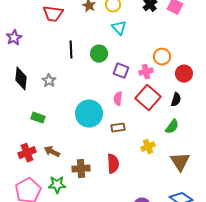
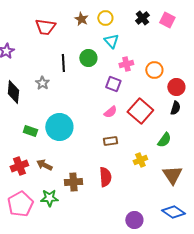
green circle: (99, 54) -> (88, 58), moved
pink cross: (146, 72) -> (126, 64), moved
gray star: (49, 81) -> (42, 83), moved
pink semicircle: (118, 99) -> (110, 112), turned -136
black semicircle: (176, 100) -> (175, 108), moved
cyan circle: (89, 114) -> (59, 127), moved

